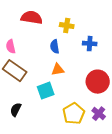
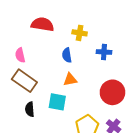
cyan square: (46, 91) -> (57, 102), turned 30
black semicircle: (16, 110) -> (30, 109), moved, turned -32

